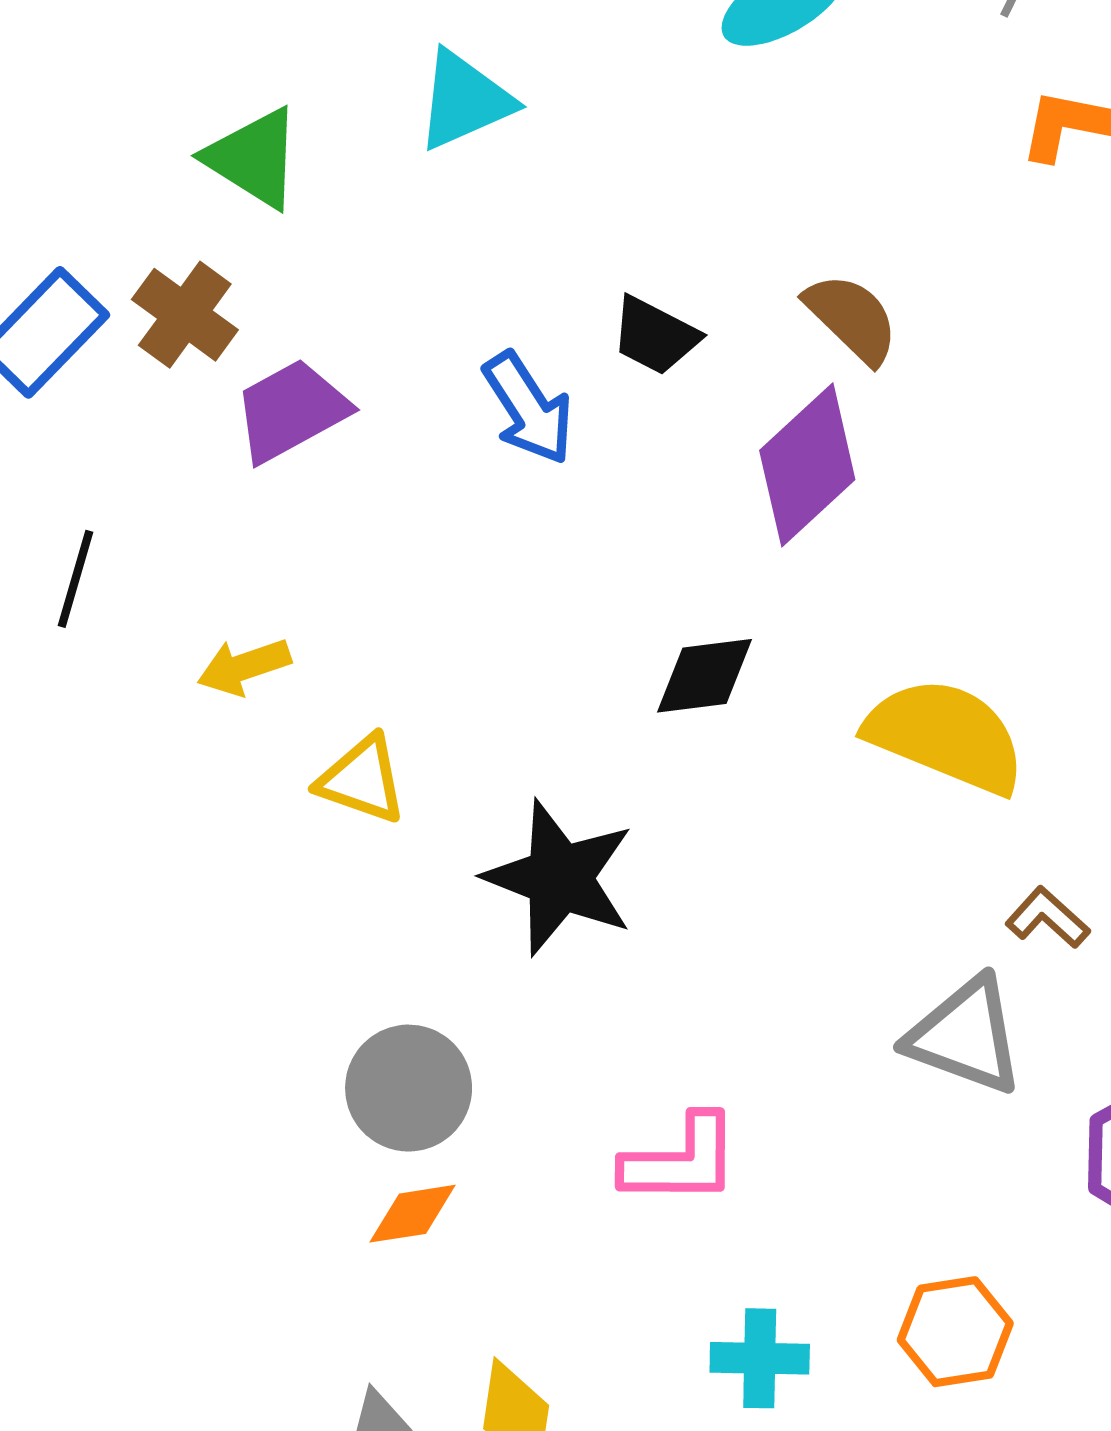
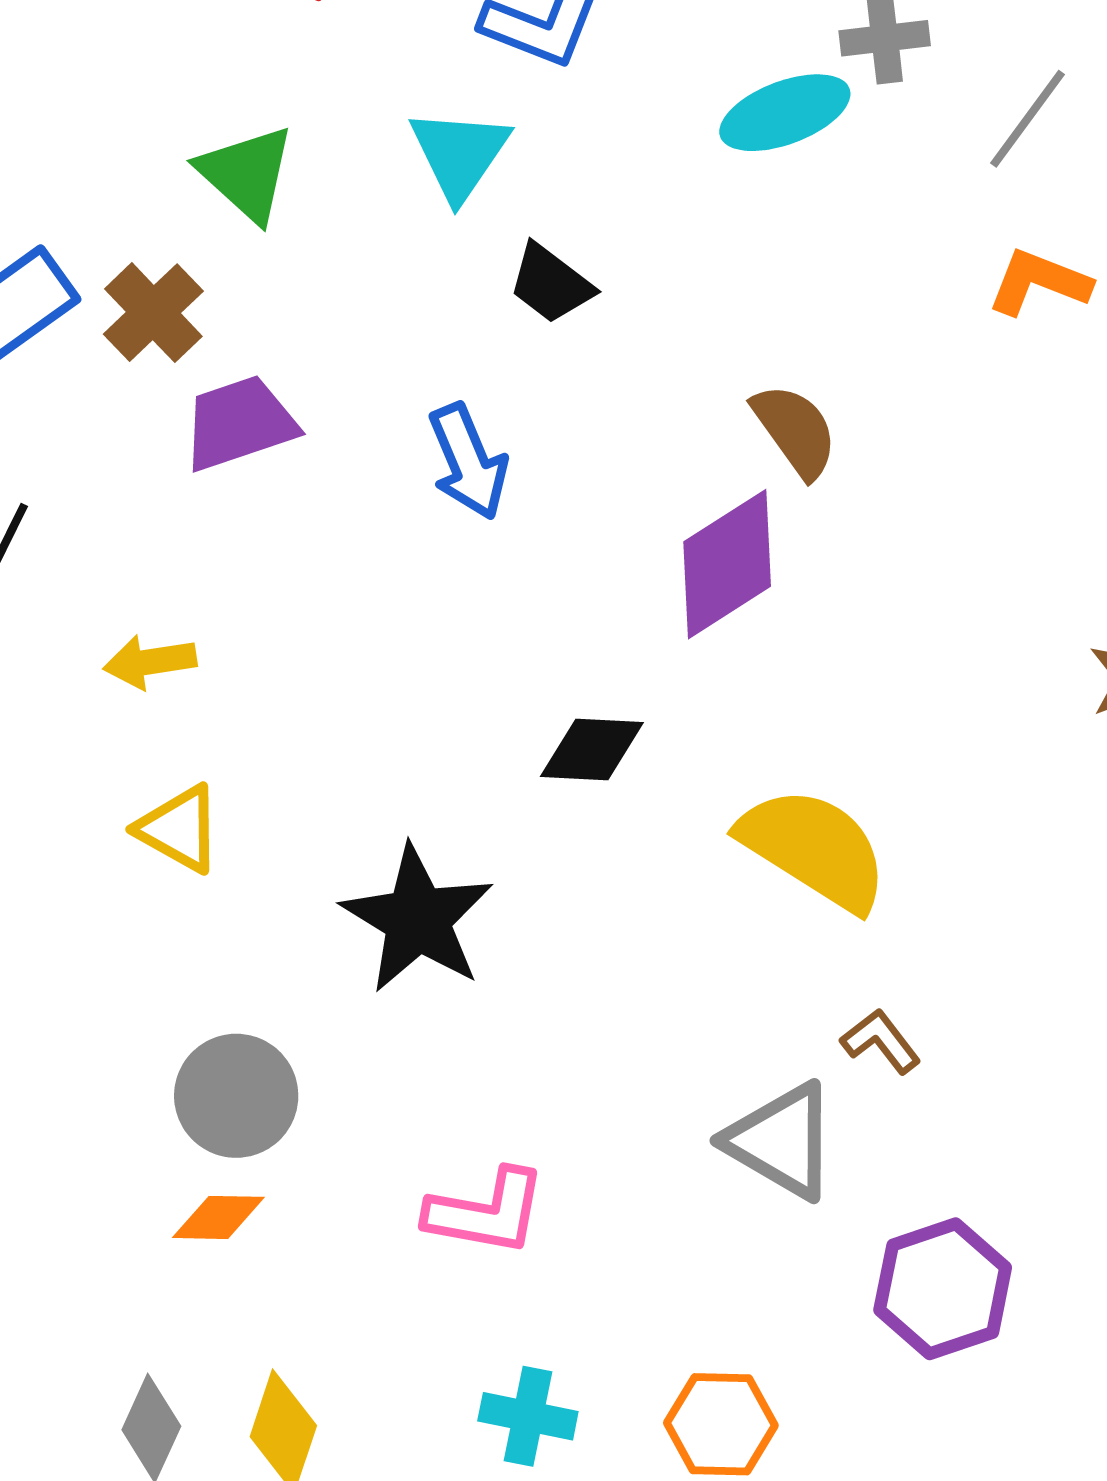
cyan triangle: (464, 100) -> (459, 154), turned -42
black trapezoid: (655, 336) -> (551, 284), moved
yellow triangle: (362, 780) -> (179, 829), moved

